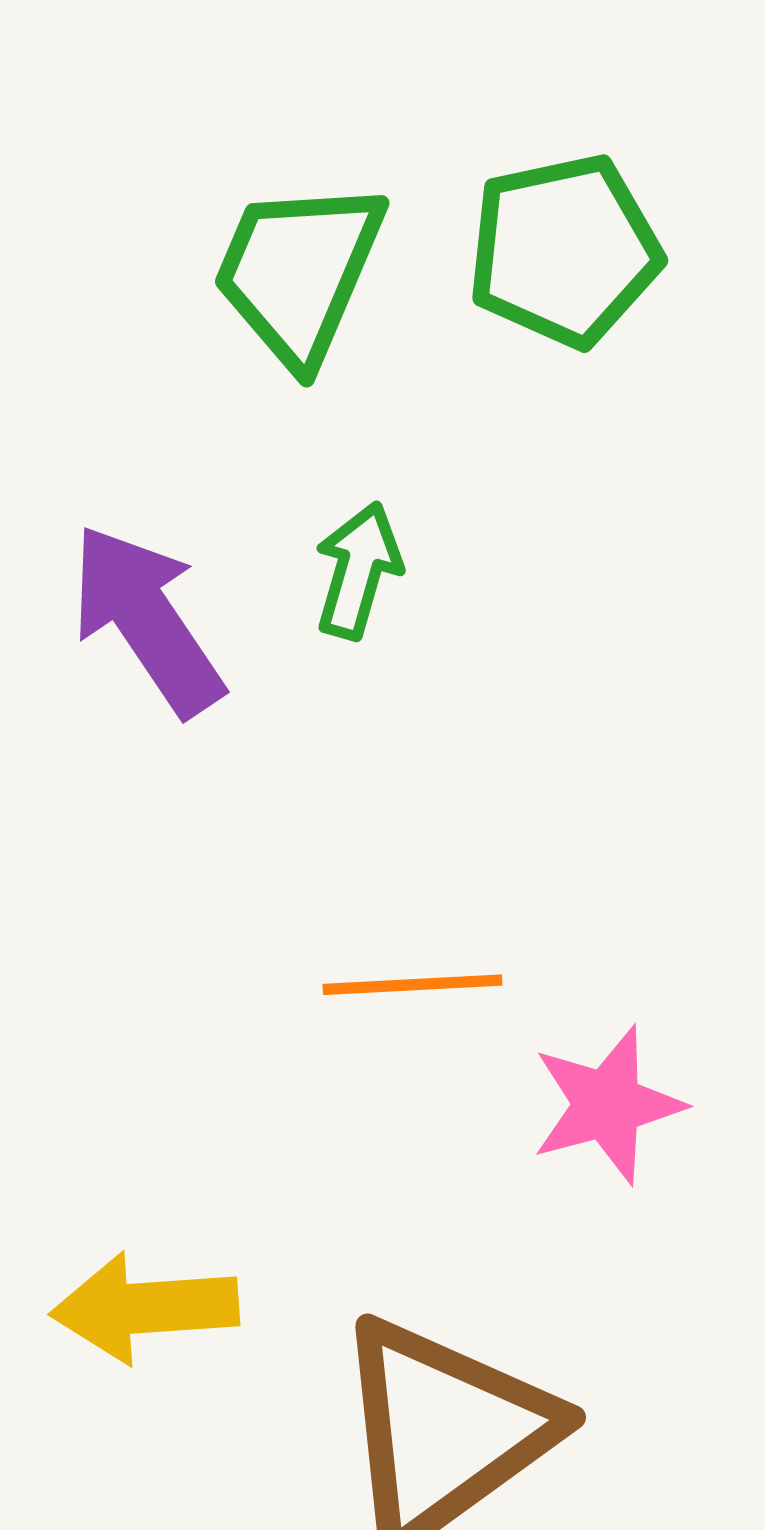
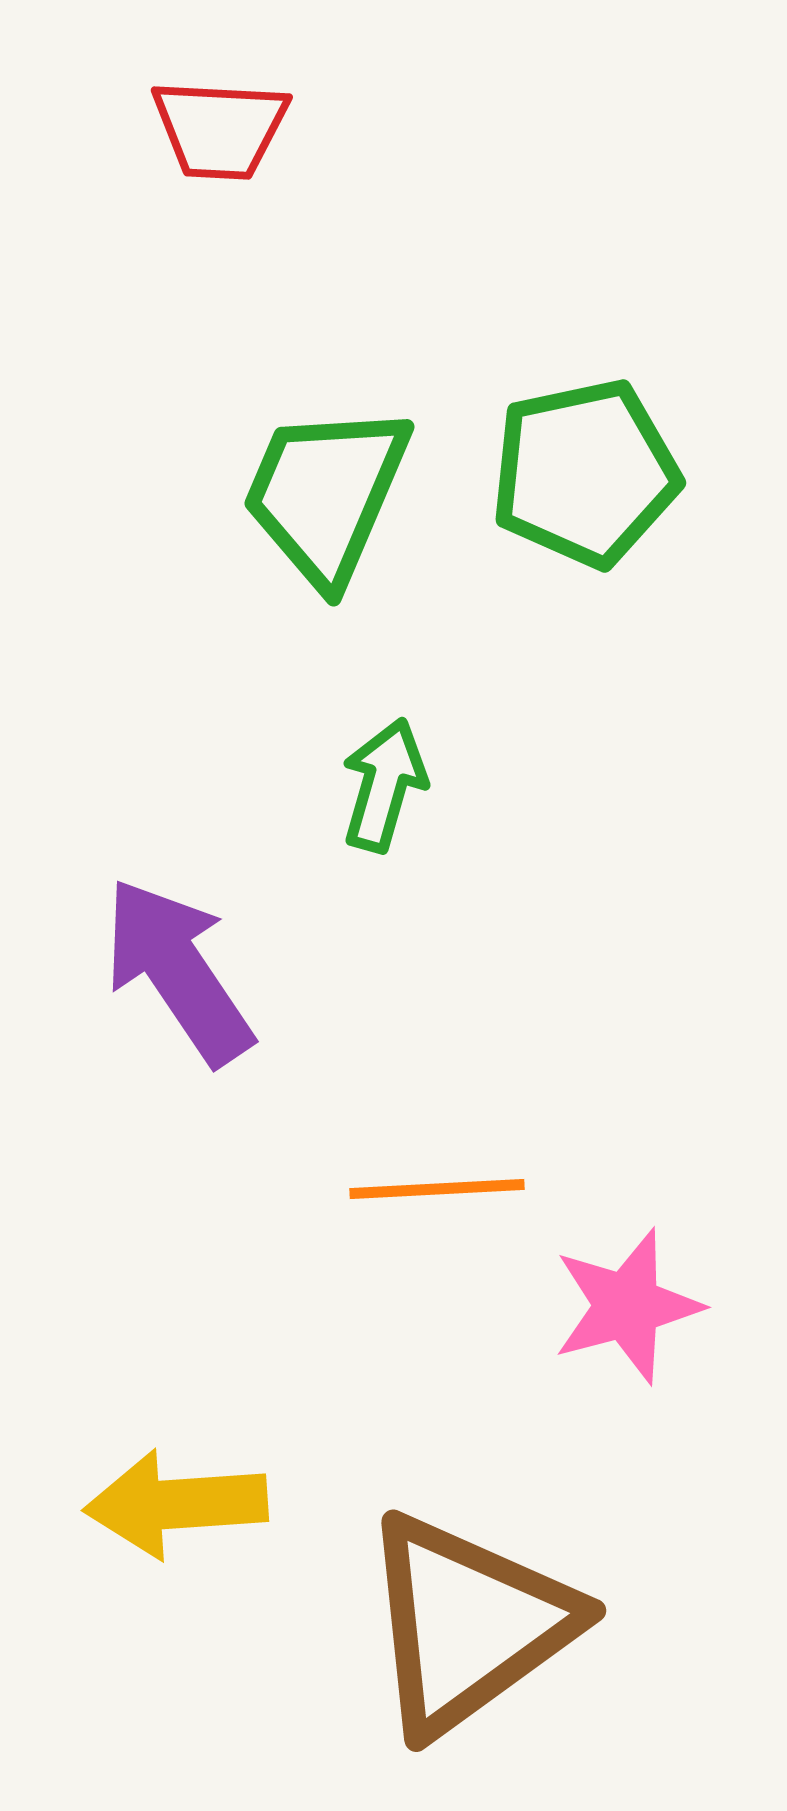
purple arrow: (147, 620) -> (178, 971), moved

